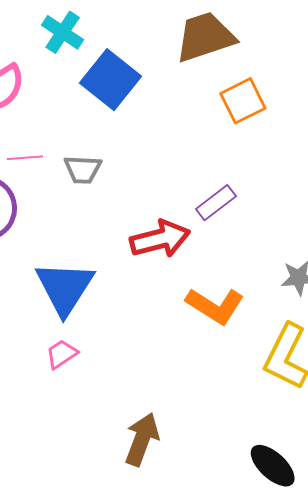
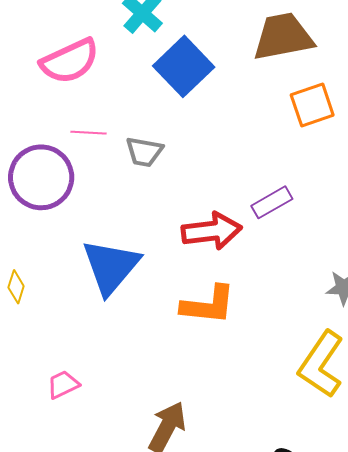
orange L-shape: (215, 306) -> (208, 305), moved, turned -34
pink trapezoid: (62, 354) -> (63, 384), moved

